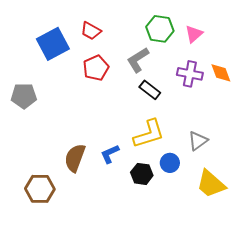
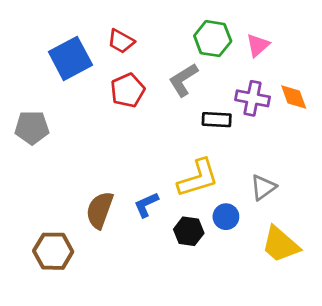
black rectangle: (150, 90) -> (217, 120), moved, turned -35

